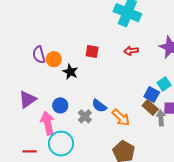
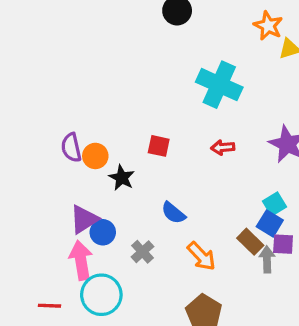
blue square: (152, 94) -> (270, 223), moved
purple triangle: (27, 99) -> (84, 219), moved
blue semicircle: (99, 106) -> (173, 213), moved

